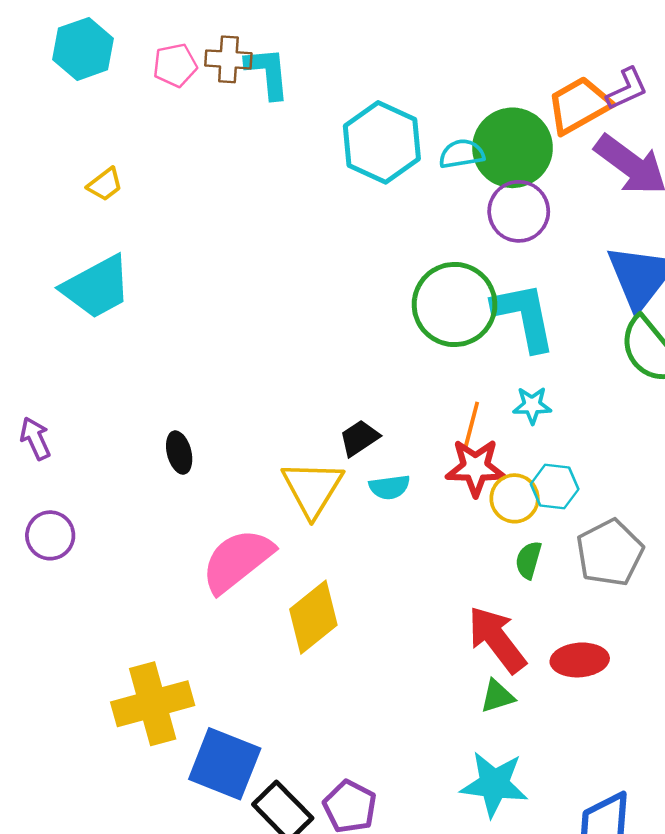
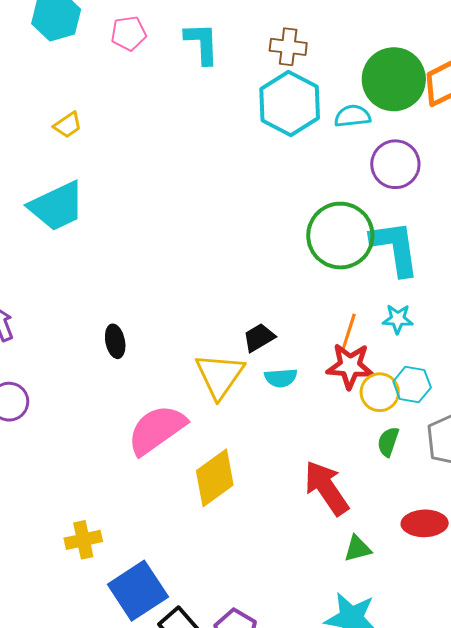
brown cross: (228, 59) -> (288, 47), moved
green circle: (512, 148) -> (394, 79), moved
red arrow: (497, 639) -> (326, 488), moved
yellow cross: (153, 704) -> (83, 540), size x0.6
blue square: (225, 764) -> (138, 591), turned 32

